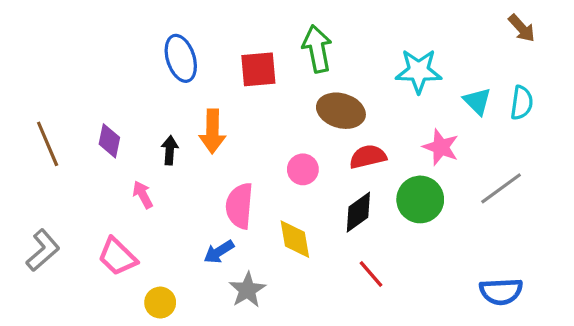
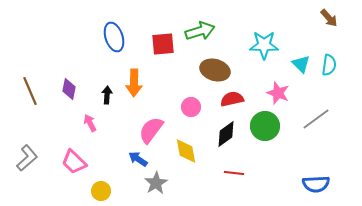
green arrow: (317, 49) -> (200, 31), turned 84
pink semicircle: (239, 206) -> (151, 130), turned 32
blue arrow: (219, 252) -> (138, 159), turned 66
red line: (371, 274) -> (234, 173), turned -42

